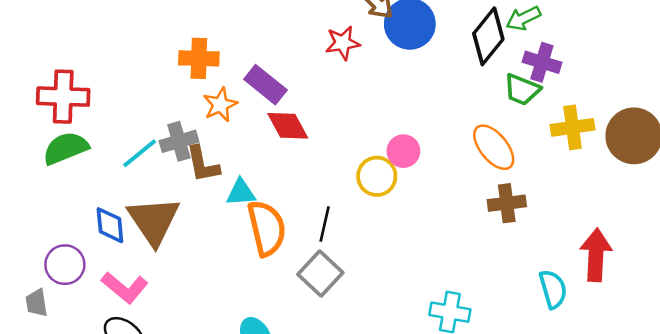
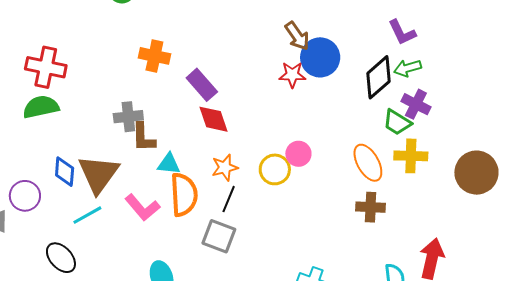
red star: (343, 43) -> (292, 75), moved
orange star: (220, 105) -> (225, 167), moved
yellow cross: (572, 127) -> (411, 156), moved
cyan line: (140, 153) -> (87, 215), moved
gray square: (320, 273) -> (219, 236), turned -32
pink L-shape: (125, 287) -> (142, 208), moved

